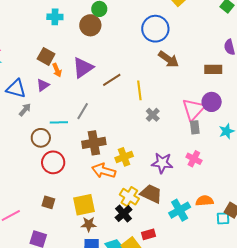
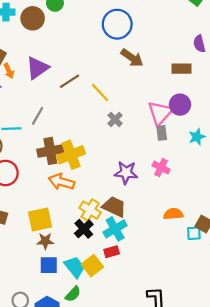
brown circle: (90, 25) -> (33, 18), moved
yellow line: (139, 90) -> (100, 92), turned -36
yellow cross: (124, 157) -> (71, 155), moved, size x1.4
cyan cross: (180, 210) -> (115, 229), moved

